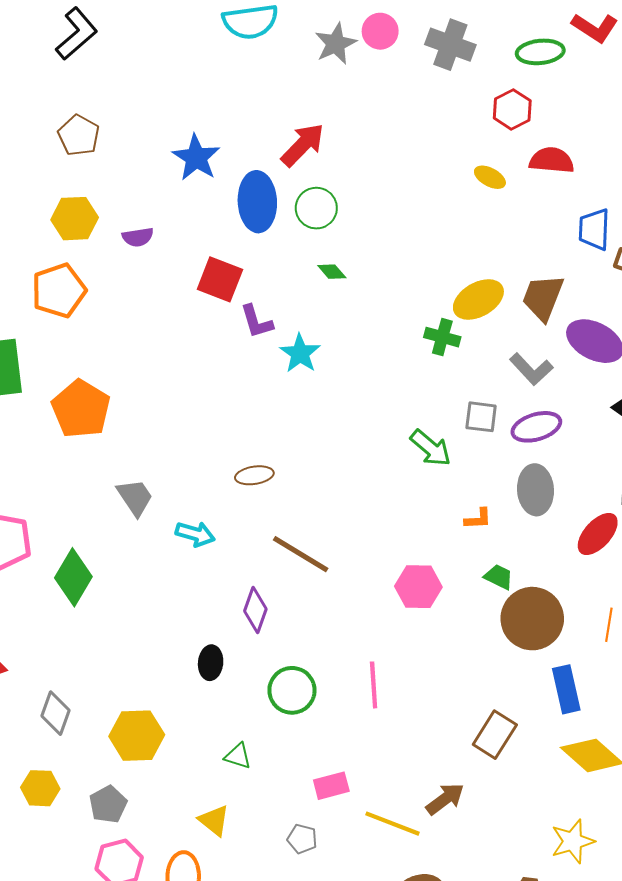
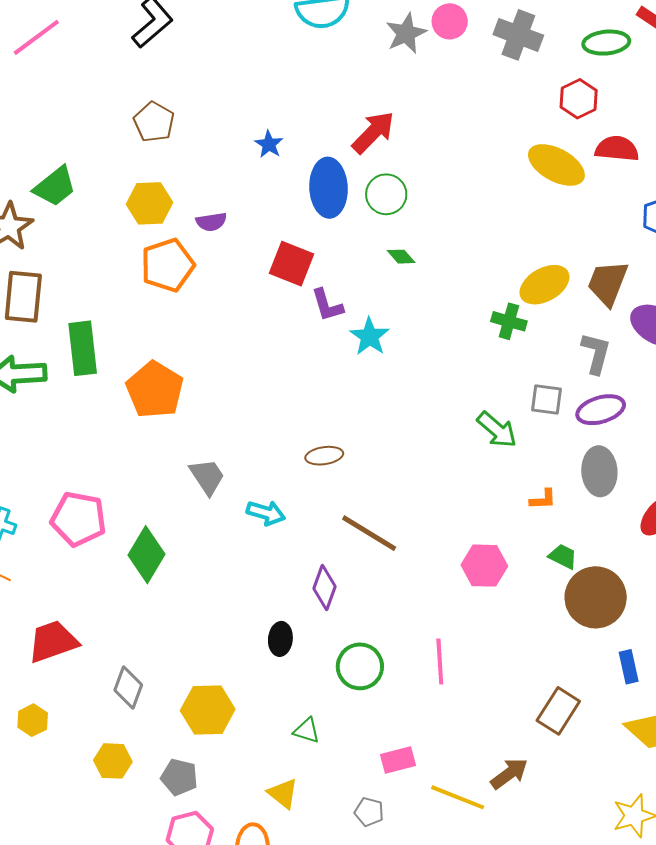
blue star: (196, 158) -> (269, 144), size x0.6
yellow ellipse: (490, 177) -> (556, 165), size x1.8
orange pentagon: (59, 291) -> (168, 265), moved
gray L-shape: (531, 369) -> (596, 353), turned -123
blue rectangle: (566, 689) -> (629, 667), size x0.7
gray pentagon: (108, 804) -> (179, 777), turned -30

